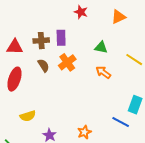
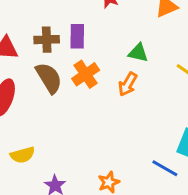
brown semicircle: (43, 65) -> (49, 78), size x1.5
orange arrow: (103, 72) -> (128, 84), moved, turned -98

